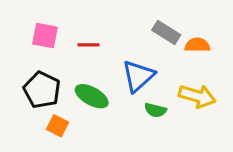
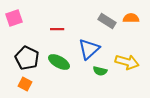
pink square: (45, 36) -> (14, 18), moved, turned -30
orange semicircle: (197, 45) -> (131, 18), moved
orange square: (57, 126) -> (25, 84), moved

